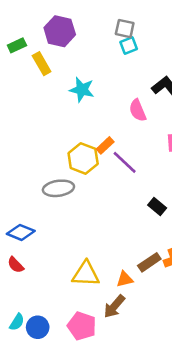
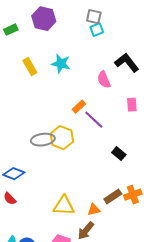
yellow rectangle: (42, 64) -> (30, 67), moved
yellow hexagon: (83, 158) -> (62, 138), moved

